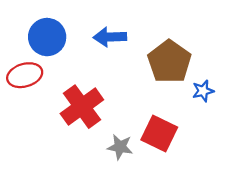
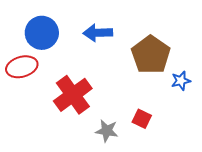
red square: (159, 133) -> (142, 119), size x0.6

